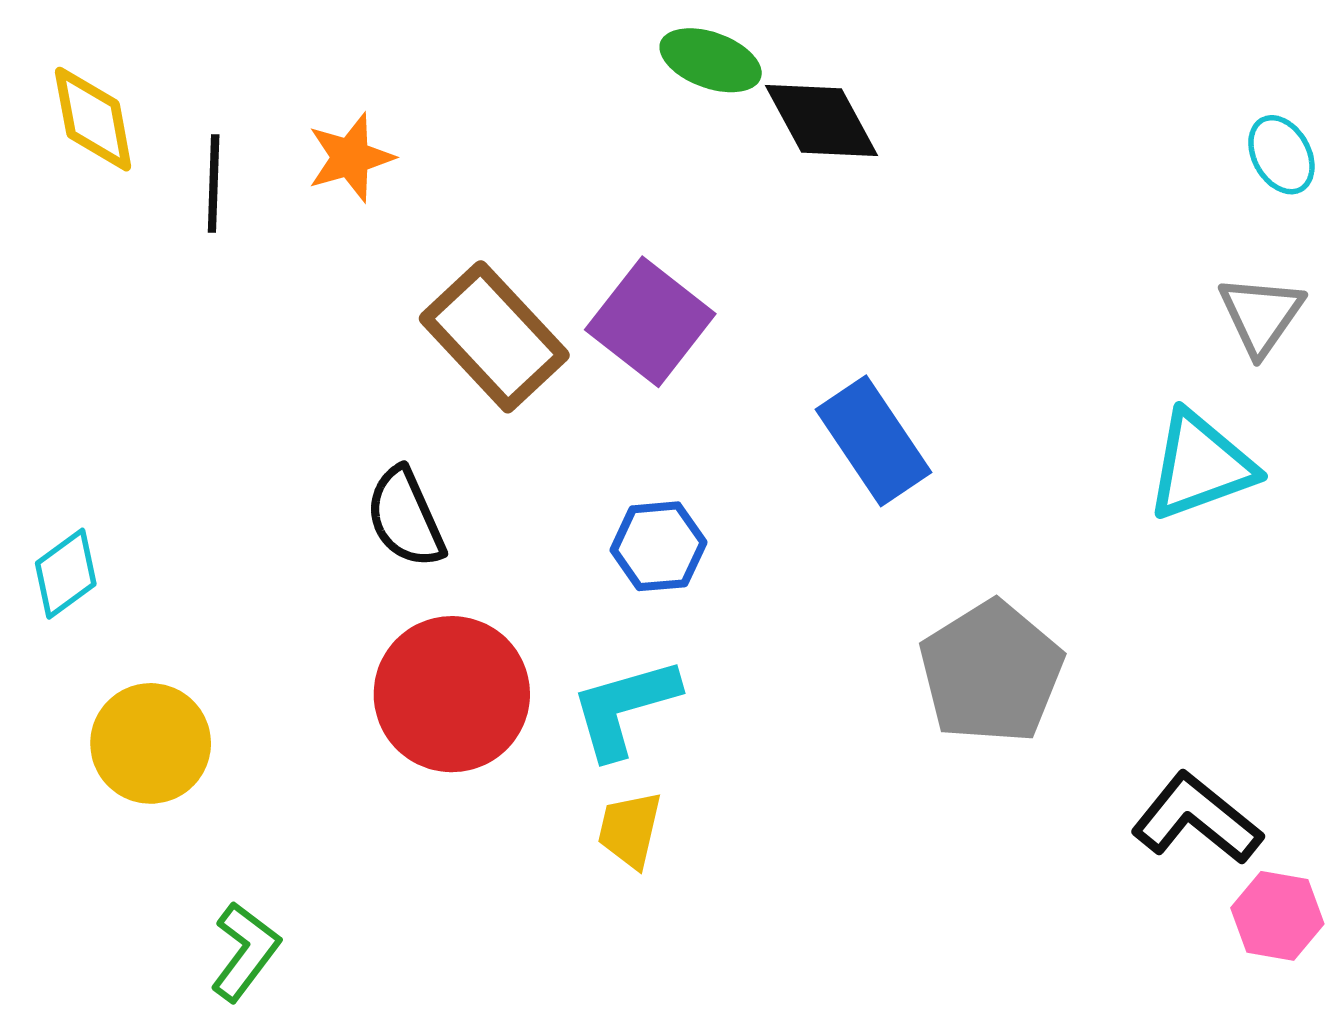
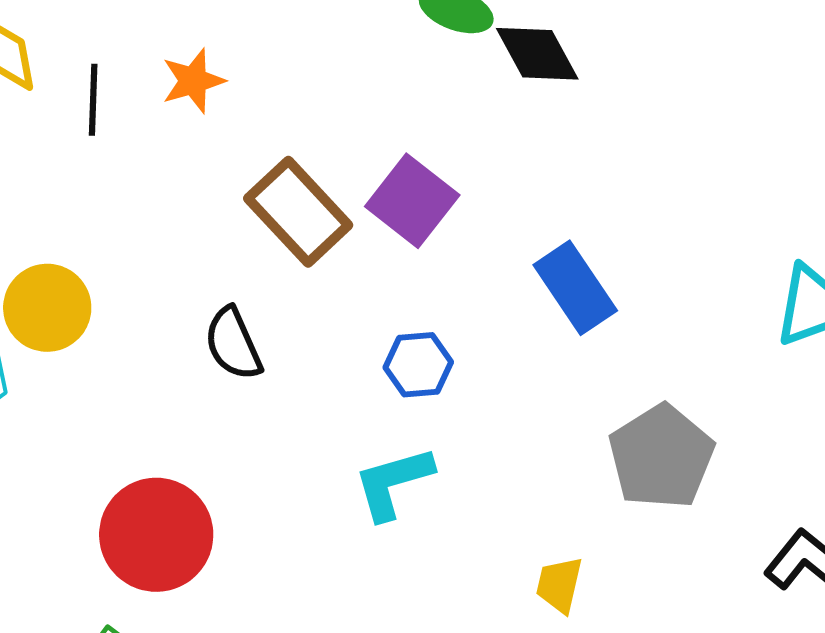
red circle: (452, 694) -> (156, 535), moved
yellow circle: (151, 743) -> (47, 308), moved
yellow trapezoid: (630, 830) -> (559, 585), moved

